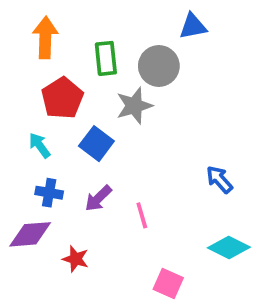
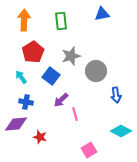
green rectangle: (106, 58) -> (61, 21), moved
gray circle: (159, 66) -> (96, 71), moved
blue arrow: (219, 179) -> (116, 95), turned -147
purple arrow: (98, 198) -> (61, 100), moved
pink square: (168, 284) -> (89, 150), turned 35

